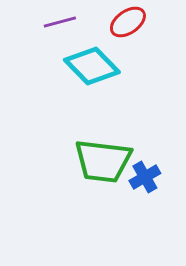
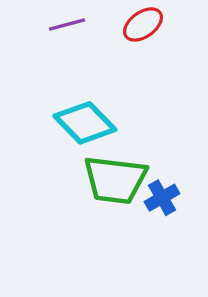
cyan diamond: (92, 66) -> (85, 123), moved

